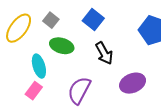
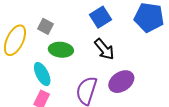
blue square: (93, 20) -> (100, 17), moved, turned 30
purple ellipse: (133, 83) -> (121, 82), moved

